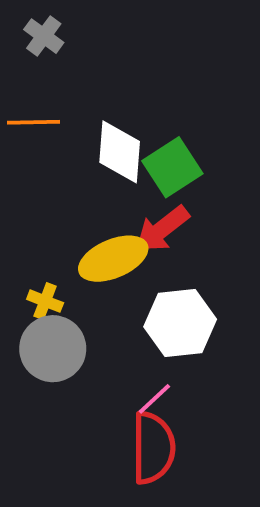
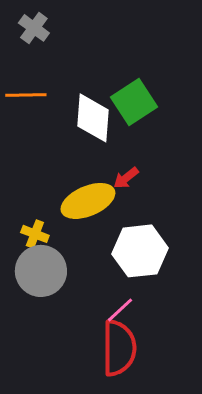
green square: (172, 167) -> (134, 102), moved
red arrow: (162, 229) -> (126, 178), size x0.6

